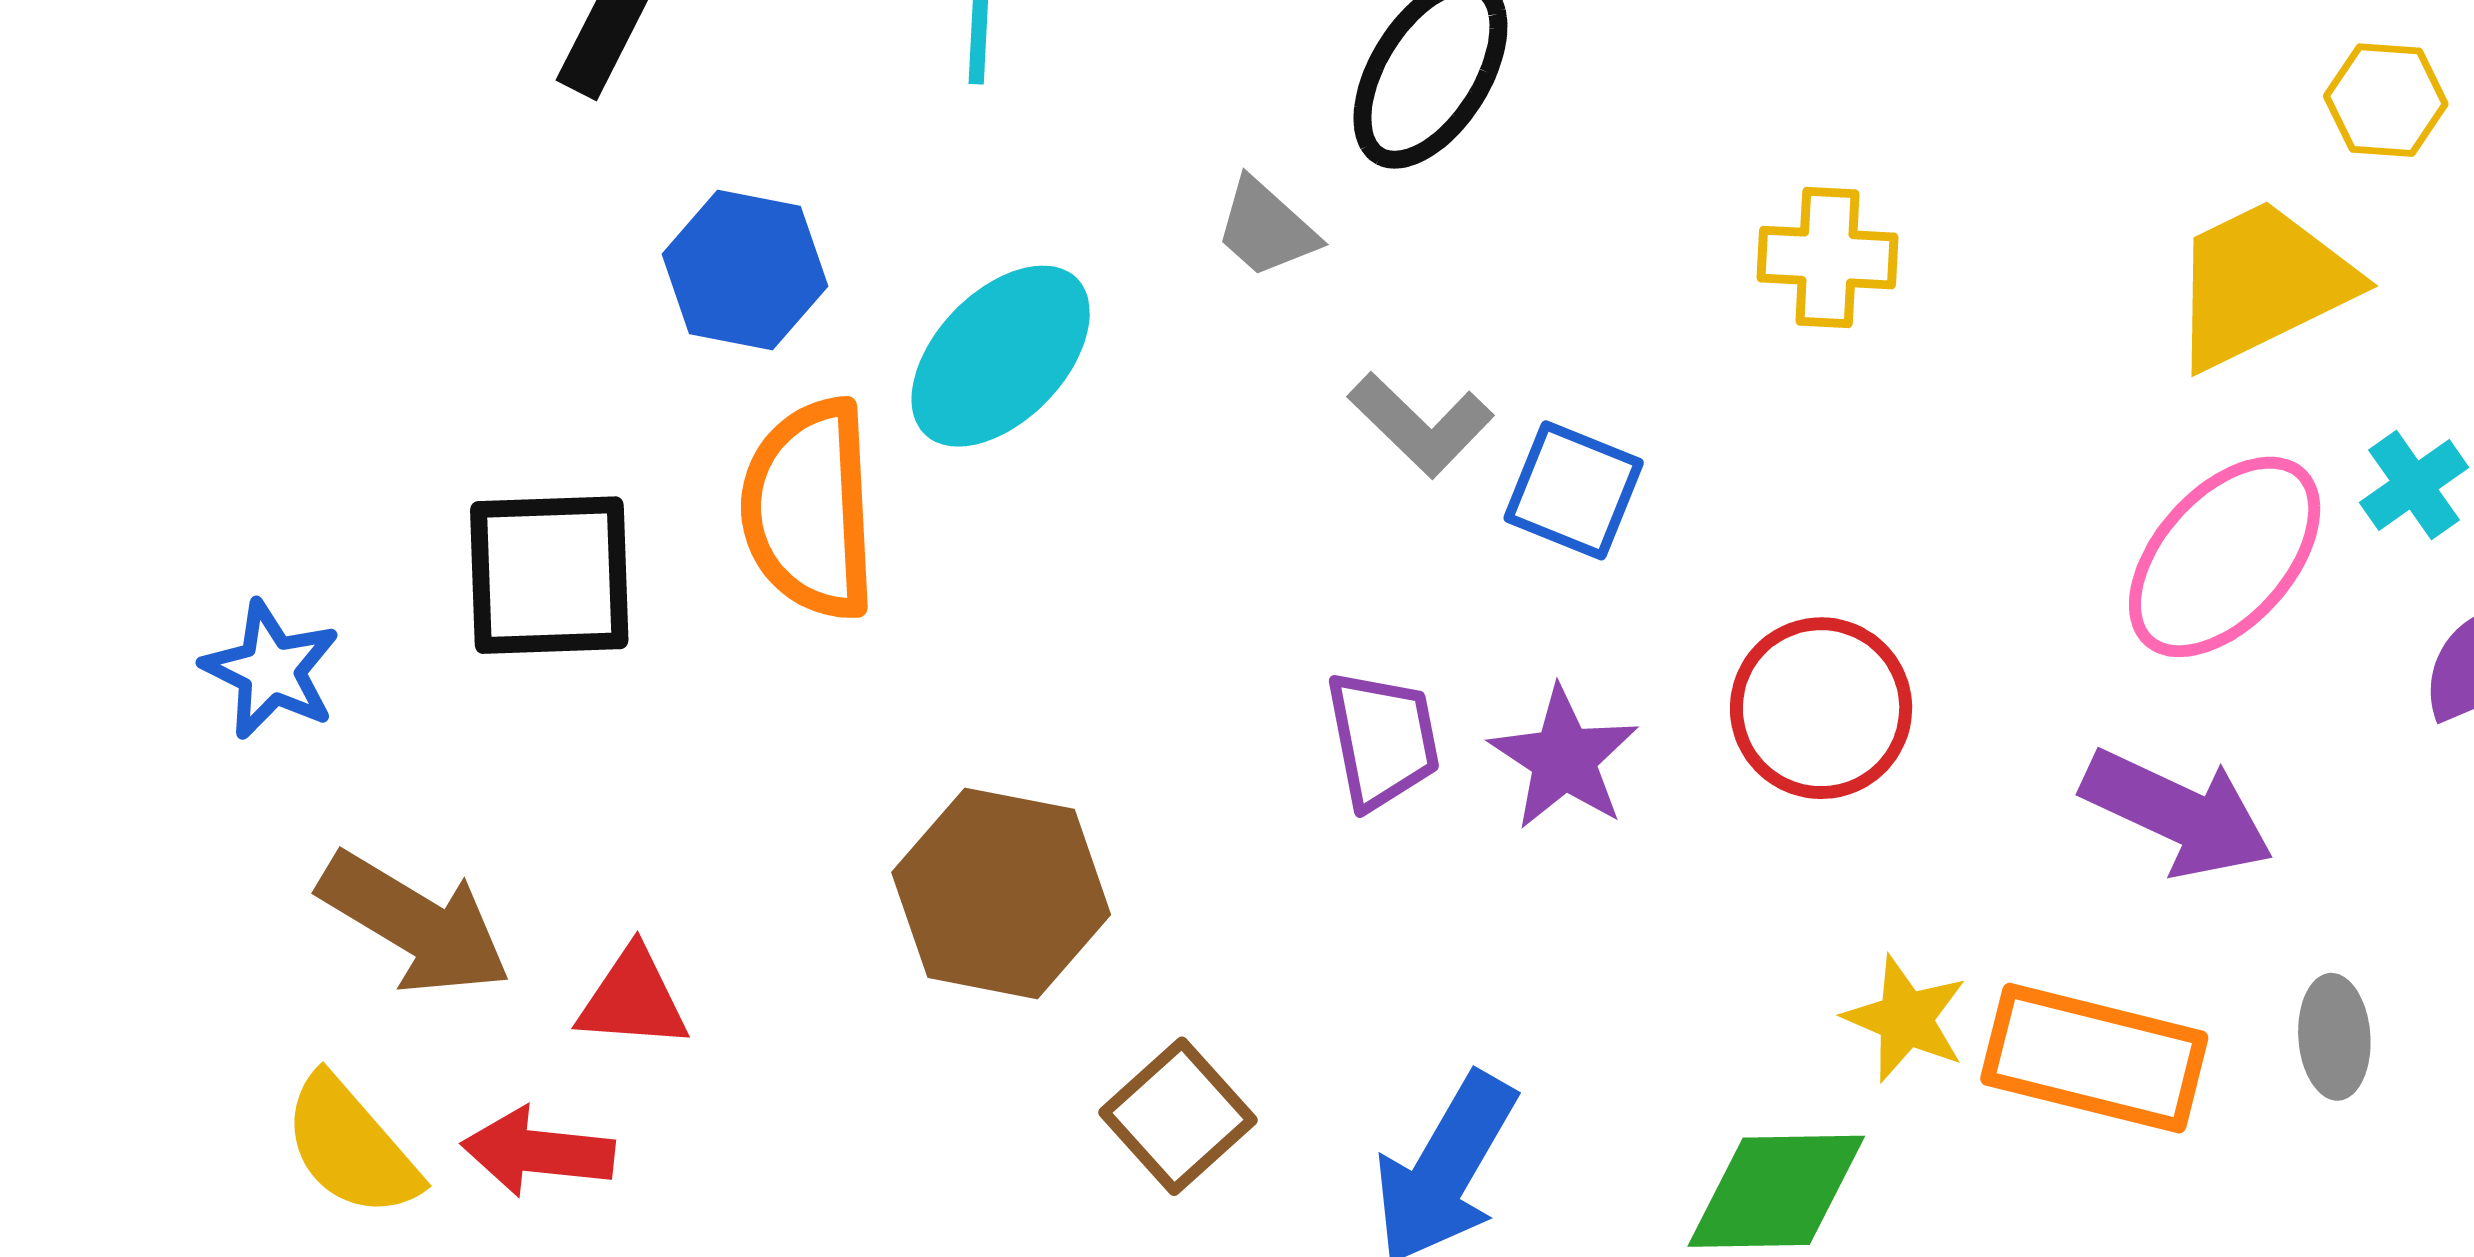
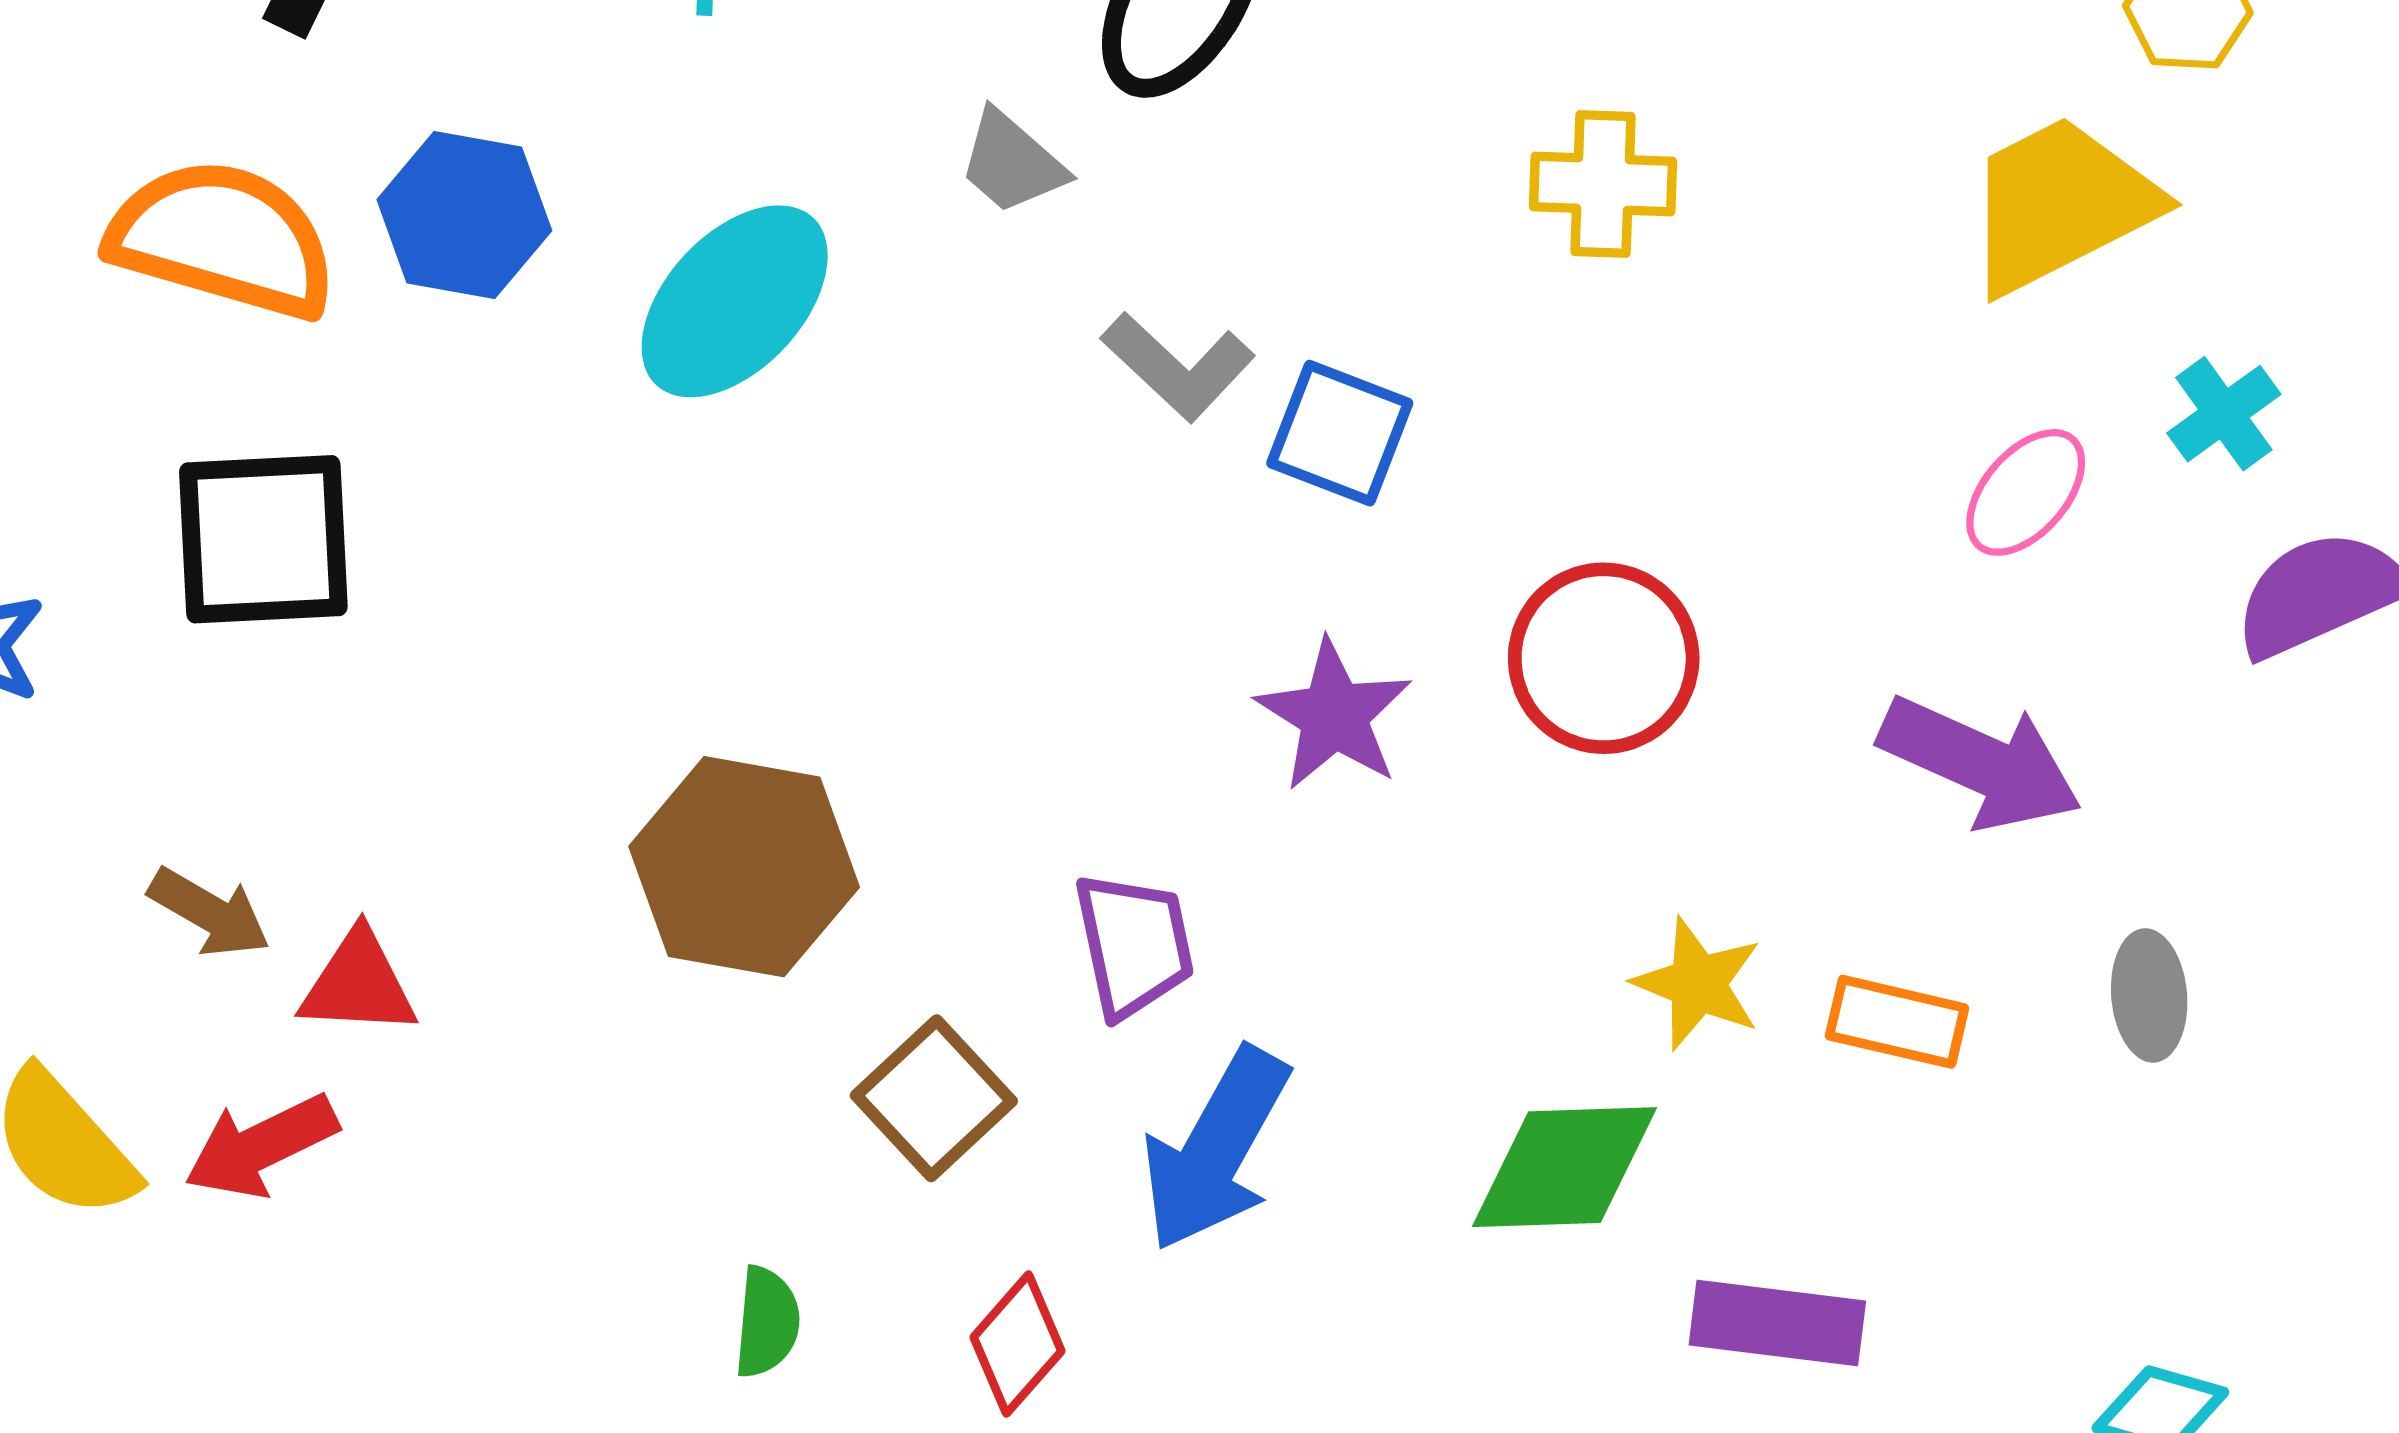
orange semicircle: (809, 509) -> (223, 239), moved, turned 110
pink ellipse: (2225, 557) -> (2026, 492), size x0.6
purple trapezoid: (1383, 740) -> (1134, 945), moved
brown arrow: (415, 924) -> (209, 913), moved, size x0.6
orange rectangle: (2094, 1058) -> (1897, 1022), size x0.6
red arrow: (538, 1152) -> (261, 1146), turned -31

